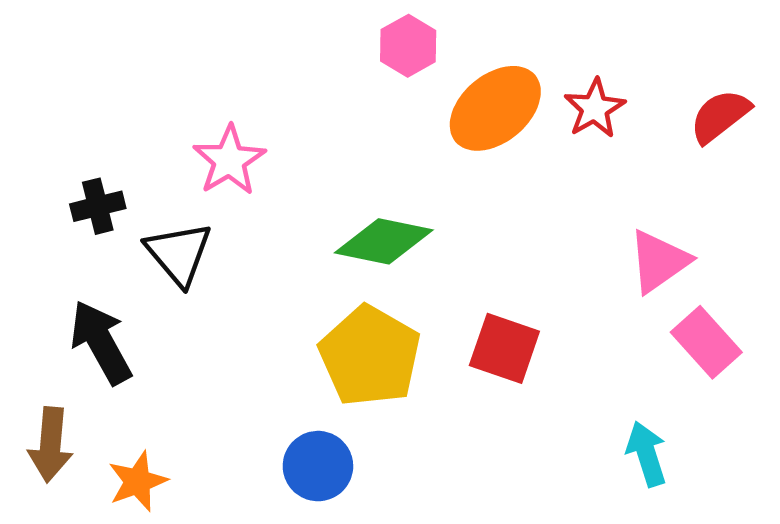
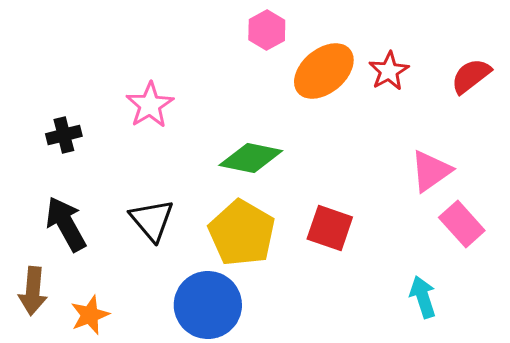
black triangle: (179, 254) -> (152, 220), moved
blue circle: (318, 466) -> (208, 305), size x1.5

